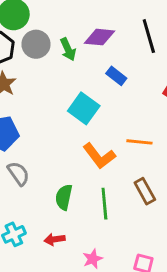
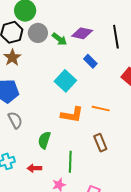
green arrow: (68, 49) -> (59, 39), turned -35
orange L-shape: (99, 156) -> (72, 115), turned -50
green line: (104, 204) -> (70, 162), moved

